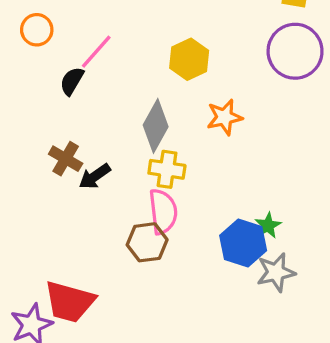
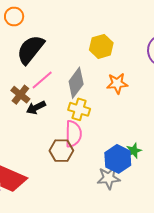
pink line: (96, 52) -> (42, 80), moved
black semicircle: (72, 81) -> (30, 50), size x1.8
gray star: (276, 272) -> (109, 178), moved

